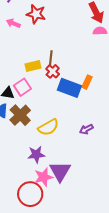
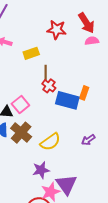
red star: (36, 14) -> (57, 30), moved
yellow rectangle: (33, 66) -> (31, 53), moved

